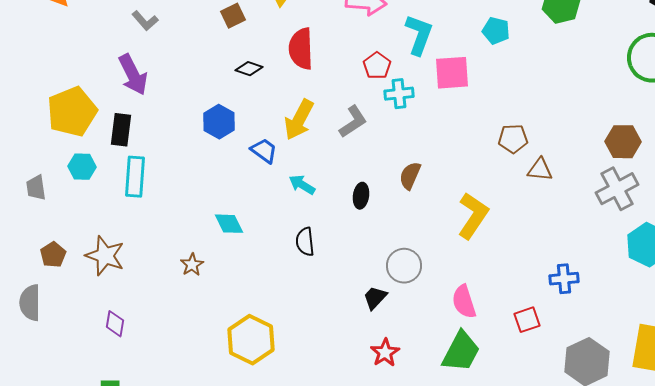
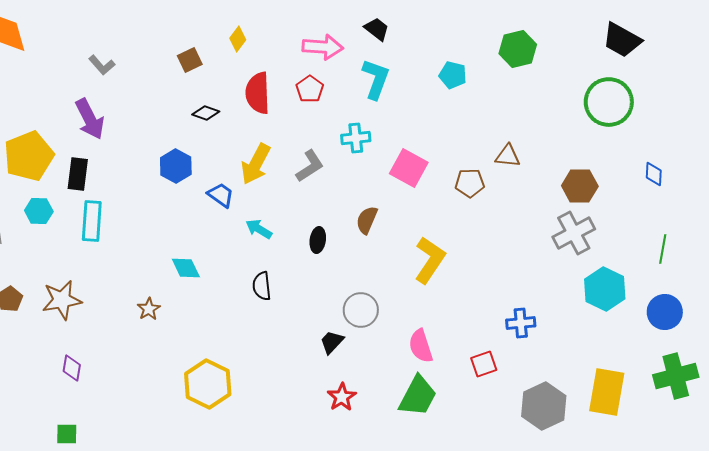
red pentagon: (377, 66) -> (310, 89), moved
pink square: (452, 73) -> (409, 168), moved, turned 33
brown triangle: (540, 170) -> (508, 156), moved
brown star: (105, 256) -> (62, 300), turned -30

